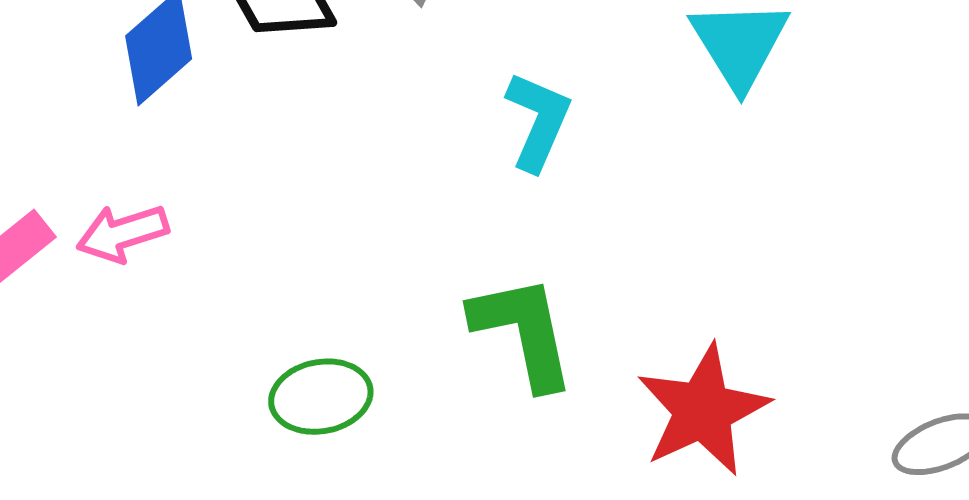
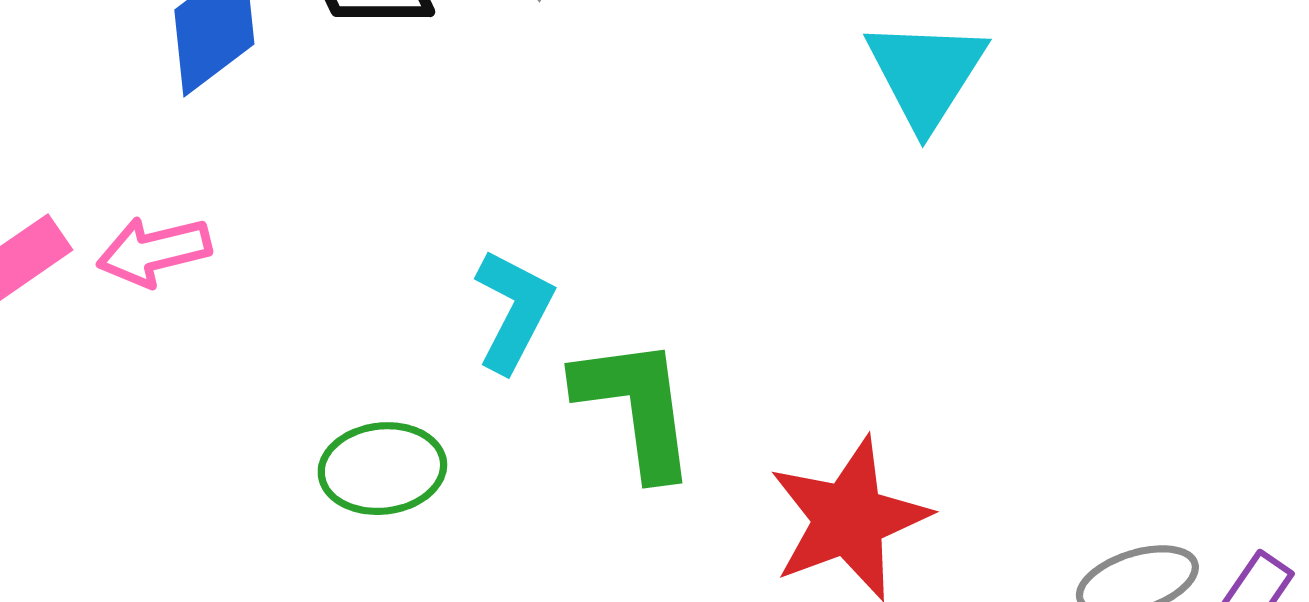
cyan L-shape: (538, 121) -> (514, 311), moved

